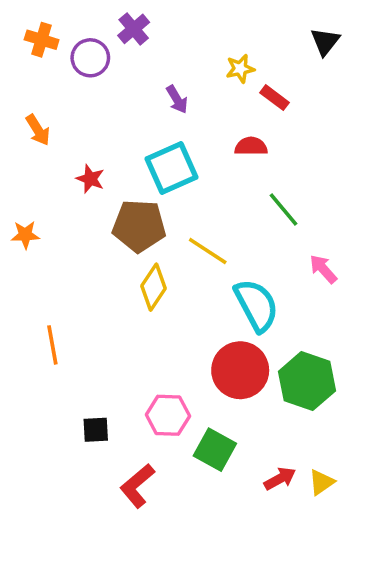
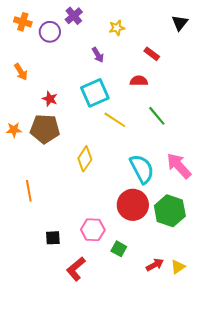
yellow star: (240, 69) -> (117, 28), moved
brown pentagon: (139, 226) -> (45, 129), moved
yellow line: (208, 251) -> (115, 120), moved
pink arrow: (323, 269) -> (179, 166), moved, size x1.6
green square: (215, 450) -> (119, 249), size x0.7

